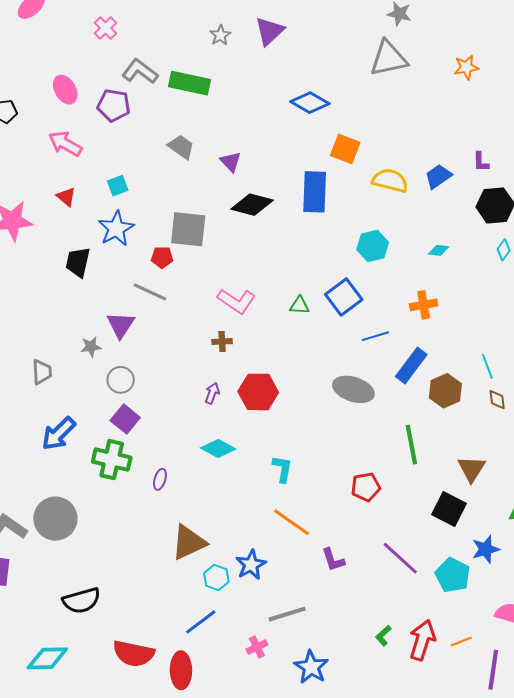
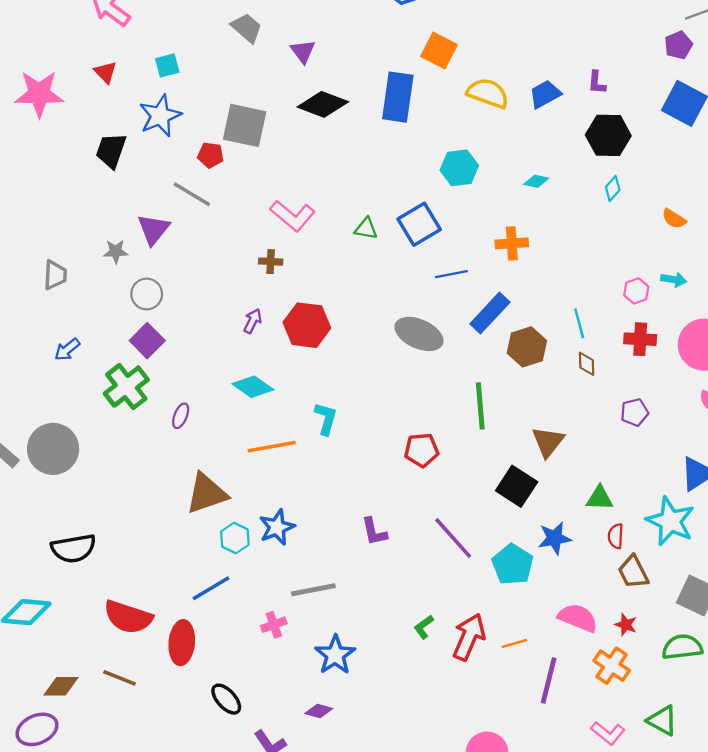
blue arrow: (59, 434) -> (67, 350), size x0.6
green cross: (112, 460) -> (126, 387), turned 33
orange line: (291, 522) -> (272, 447), moved, turned -51

